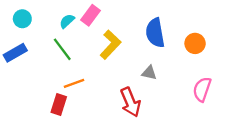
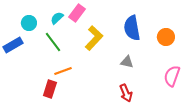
cyan circle: (22, 19) -> (29, 23), moved
red arrow: (130, 102) -> (126, 93), moved, size x0.7

